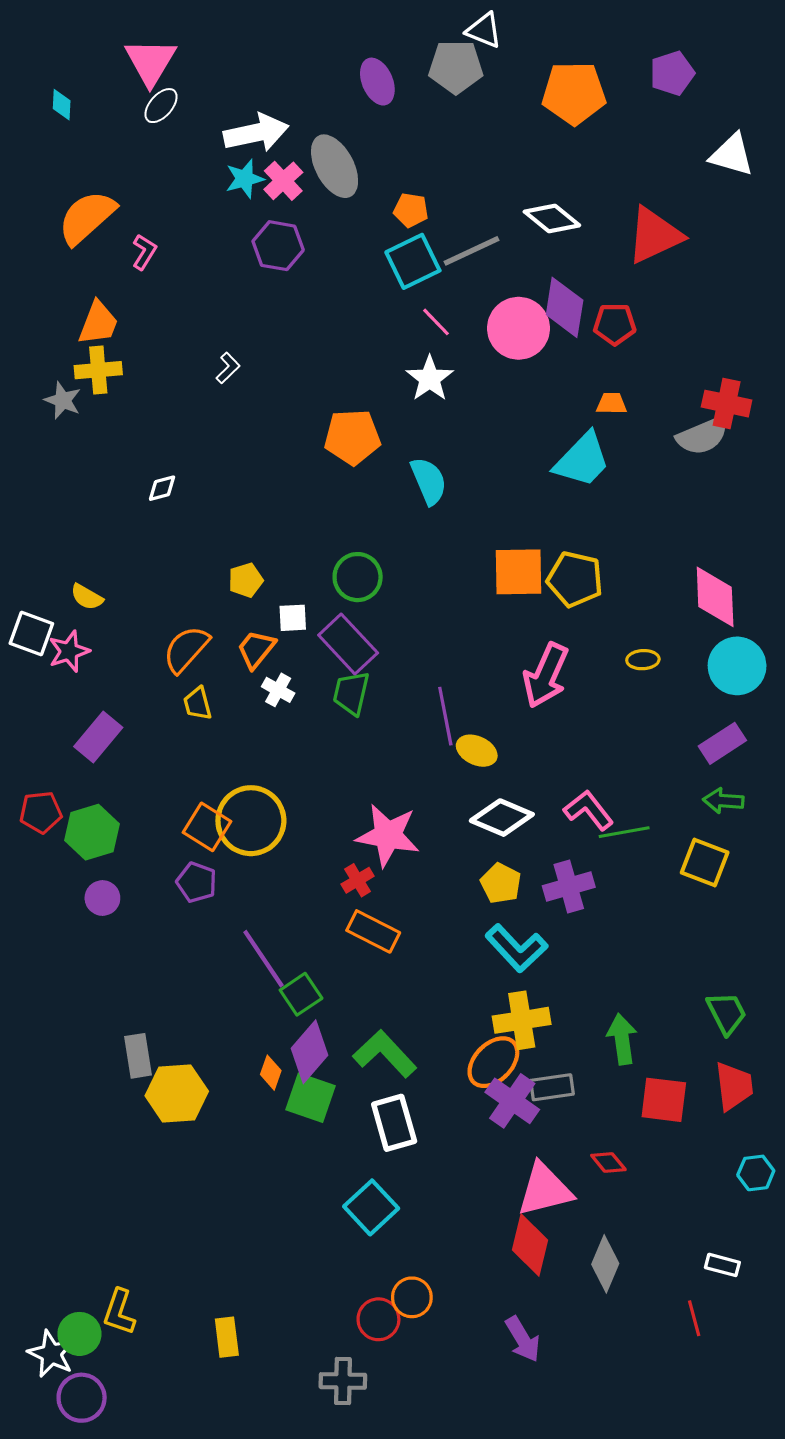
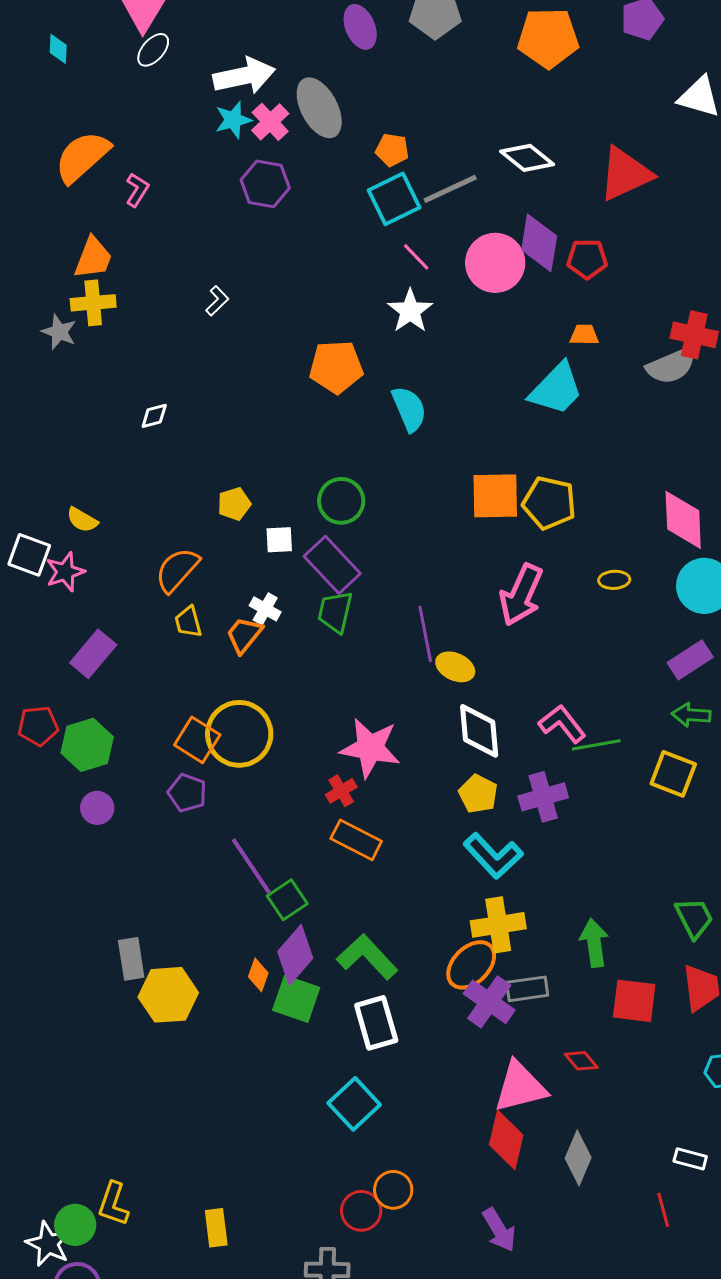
orange trapezoid: (256, 649) -> (244, 635), moved
white diamond: (502, 818) -> (479, 731), turned 62

